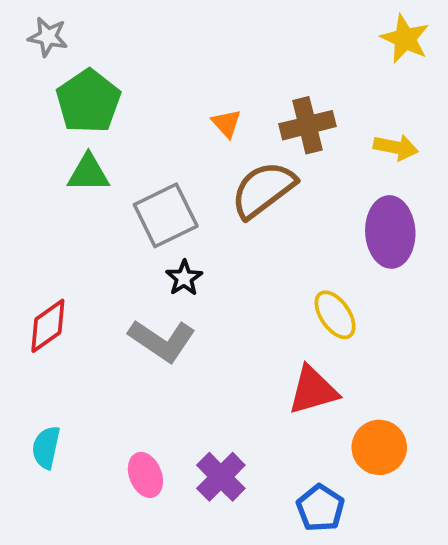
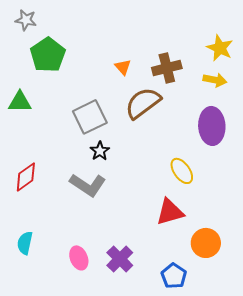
yellow star: (405, 39) -> (220, 48), moved
green triangle: (88, 173) -> (20, 102), moved

